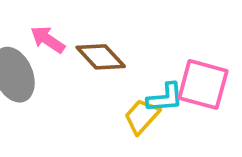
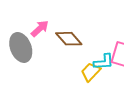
pink arrow: (48, 40) -> (40, 29), turned 102

